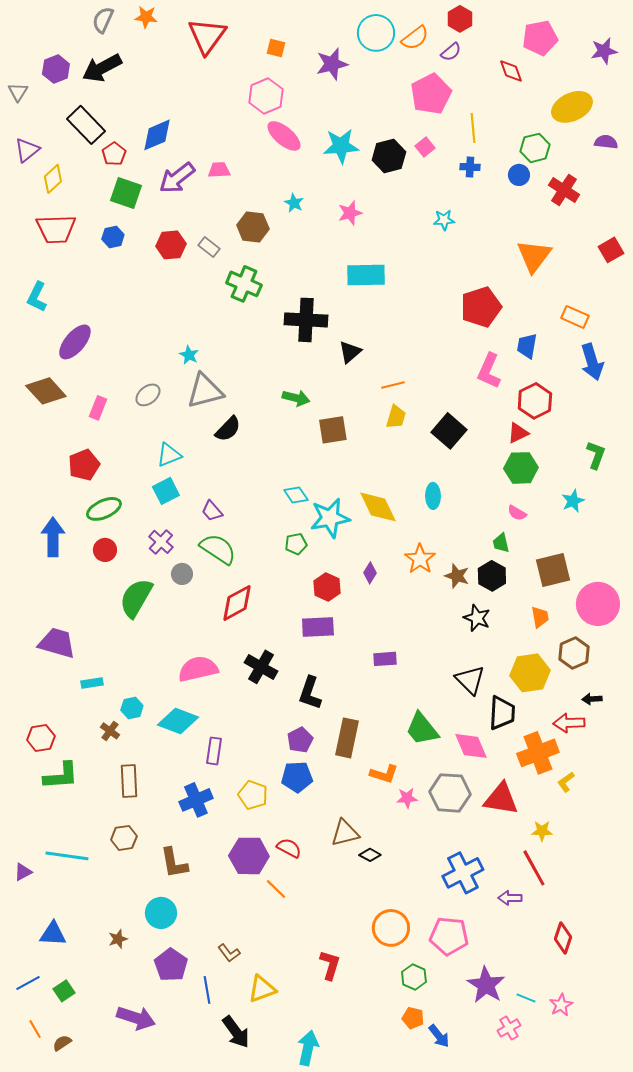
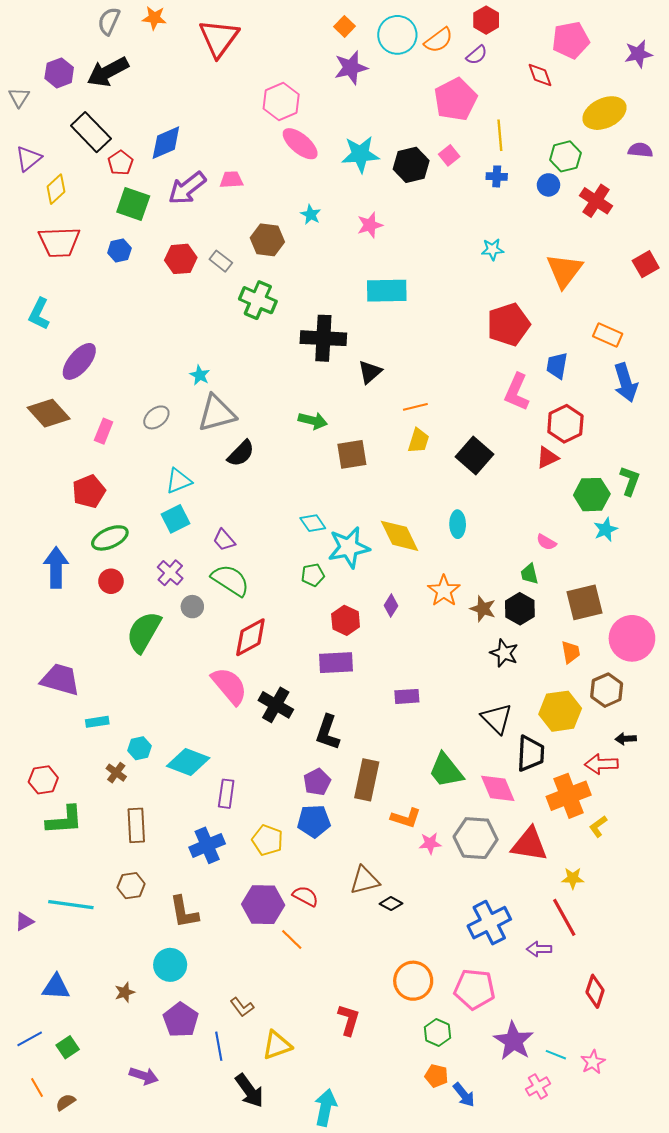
orange square: (276, 48) -> (345, 26), moved, turned 30
cyan star: (444, 220) -> (492, 249), moved
green hexagon: (521, 468) -> (592, 495), moved
pink semicircle: (198, 669) -> (229, 686), moved, turned 63
purple arrow: (136, 1018) -> (144, 1076), size x0.7

